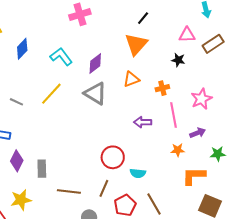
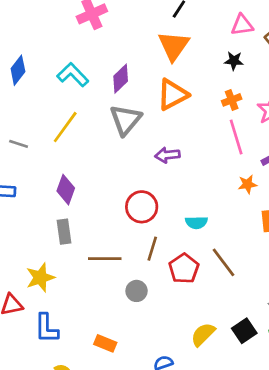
orange triangle: (131, 79) -> (173, 95), size x1.4
orange cross: (162, 88) -> (232, 100), moved
gray triangle: (95, 93) -> (126, 120), turned 45
purple arrow: (143, 122) -> (167, 155), moved
red circle: (113, 157) -> (142, 207), moved
purple diamond: (17, 161) -> (66, 190), moved

